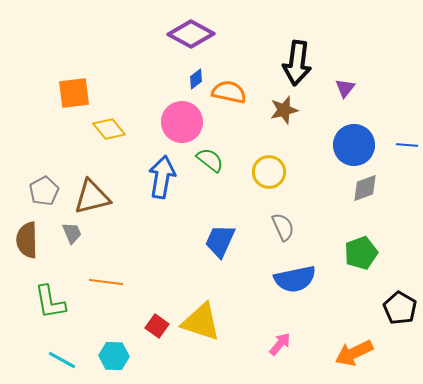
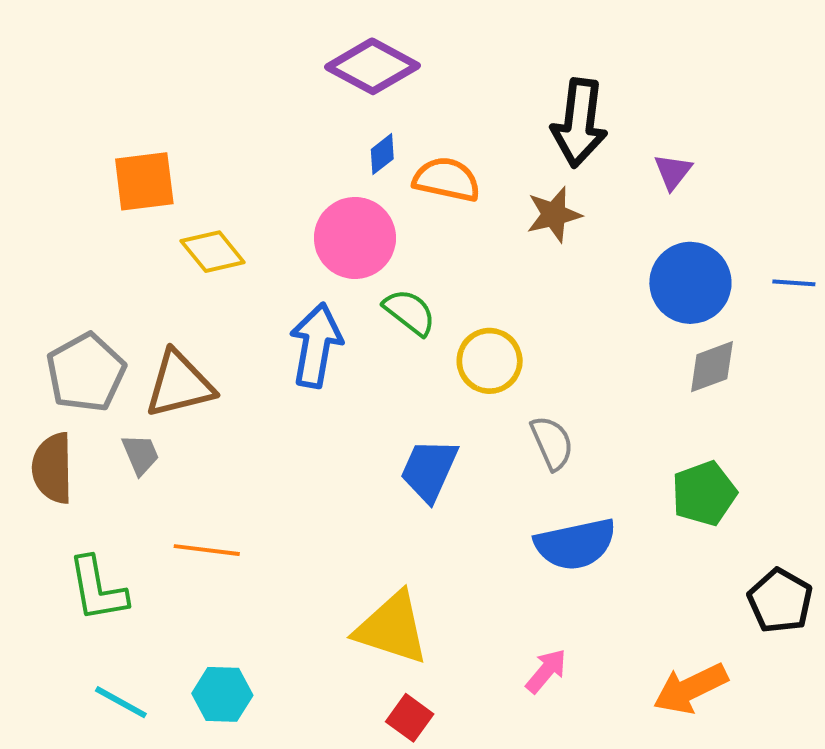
yellow circle: (269, 172) -> (490, 361), moved
gray pentagon: (44, 191) -> (86, 373), size x1.4
red square: (157, 326) -> (410, 718), moved

